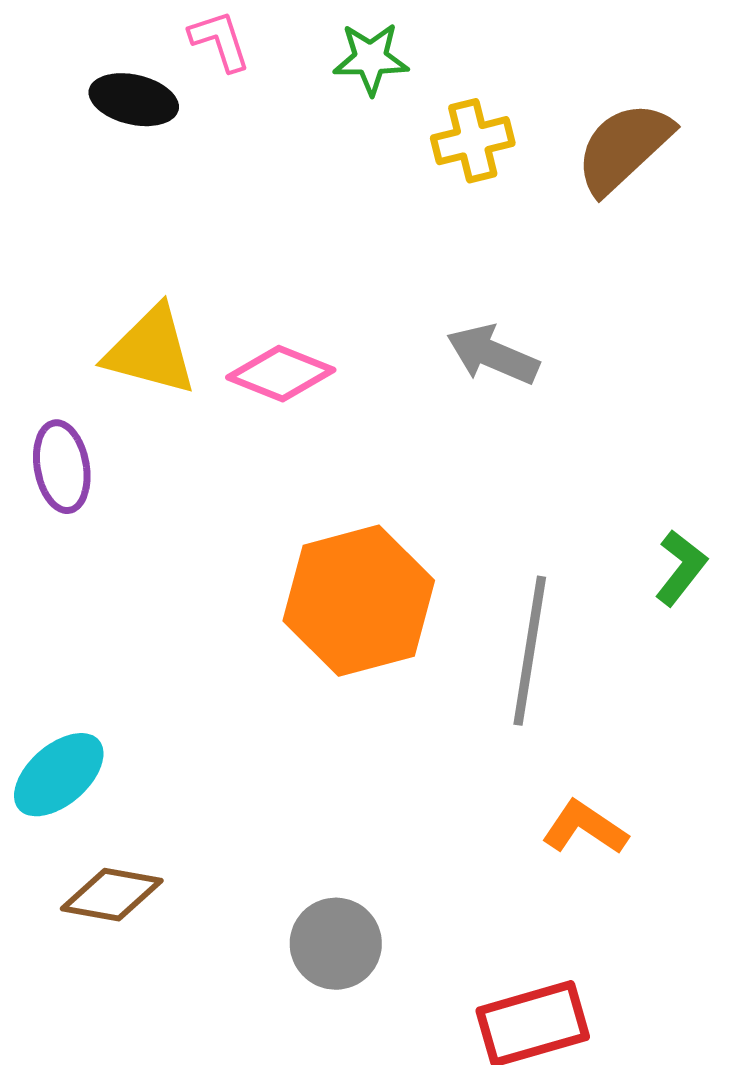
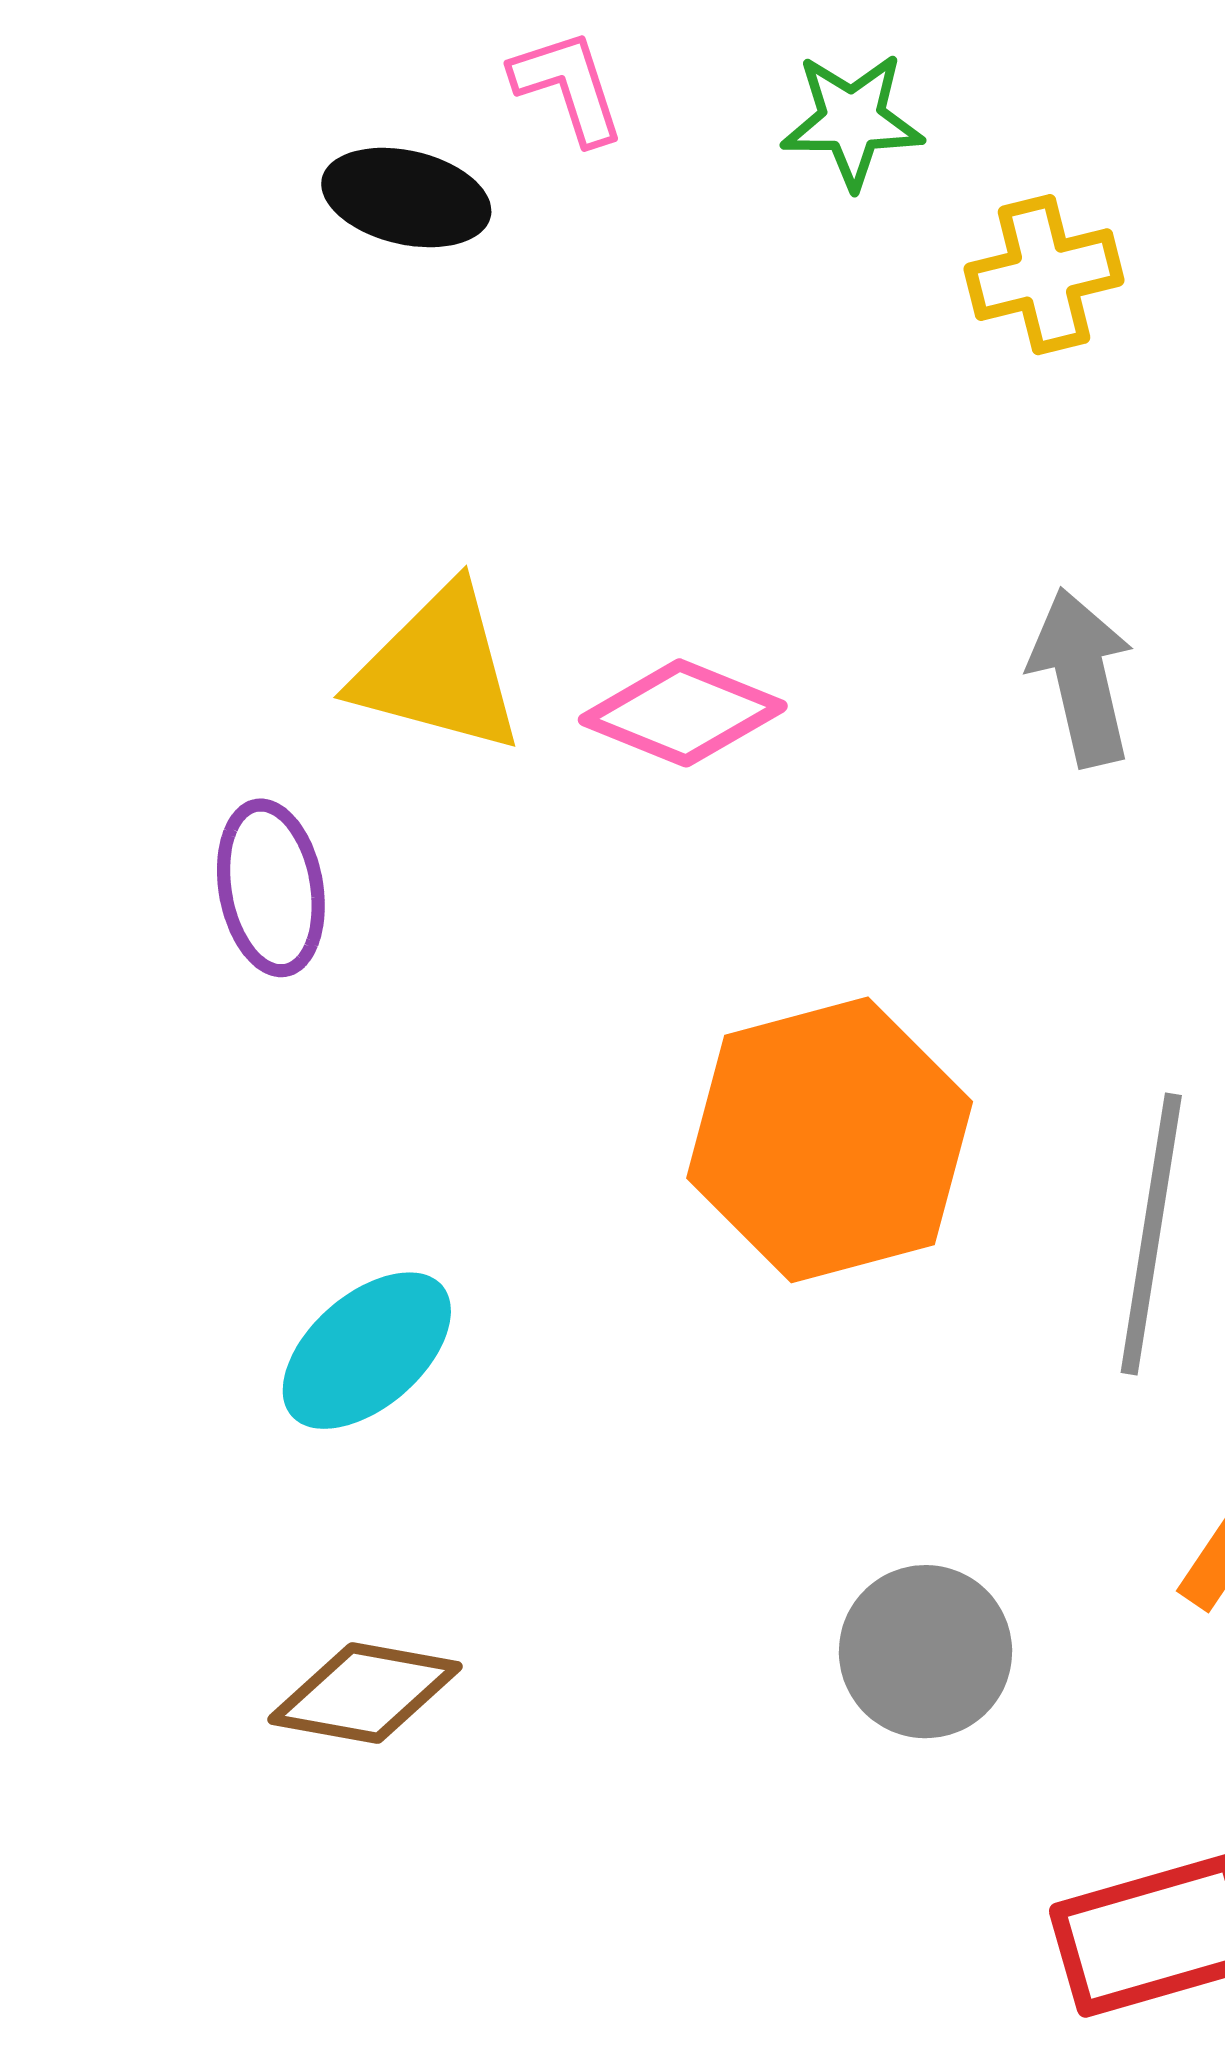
gray arrow: (493, 355) -> (1082, 677), turned 54
cyan ellipse: (59, 775) -> (367, 1351), moved
gray circle: (336, 944) -> (925, 1652), moved

